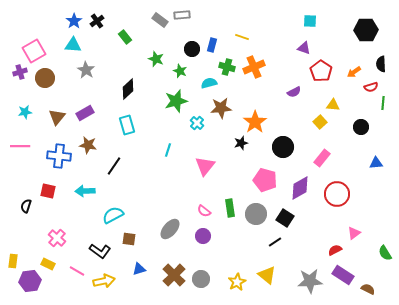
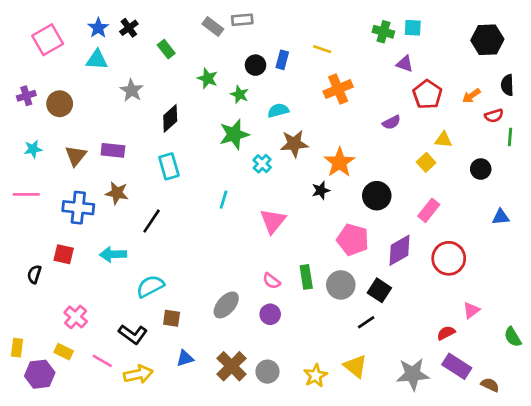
pink square: (34, 51) -> (48, 40), moved
green cross: (227, 67) -> (383, 32), moved
gray star: (86, 70) -> (132, 90), moved
purple rectangle: (85, 113) -> (113, 150), turned 36

